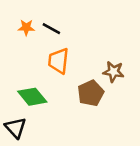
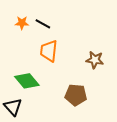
brown pentagon: (91, 93) -> (76, 95), moved, turned 30

